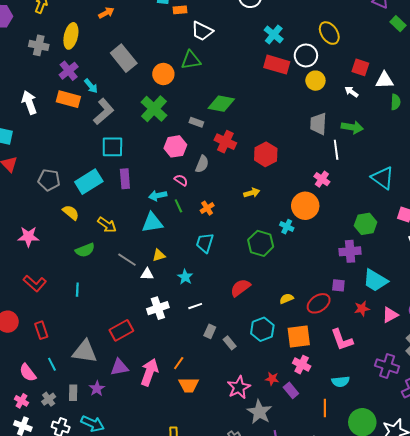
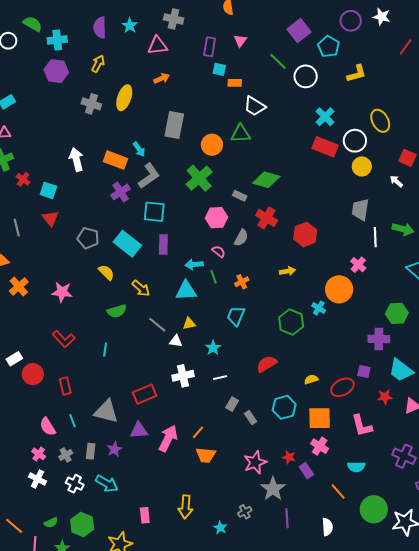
gray rectangle: (124, 58) -> (174, 125), turned 44
purple cross: (69, 71) -> (121, 192), moved
green arrow: (352, 127) -> (403, 229), moved
cyan rectangle: (89, 182) -> (127, 244), turned 64
orange line: (325, 408) -> (338, 492), turned -48

